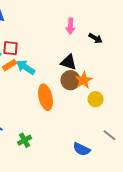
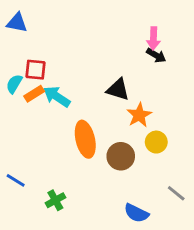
pink arrow: (70, 26) -> (153, 38), moved
brown circle: (70, 80) -> (121, 156), moved

